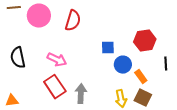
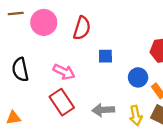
blue square: (108, 48) -> (105, 56), moved
gray arrow: (81, 94) -> (103, 110), moved, turned -96

